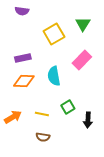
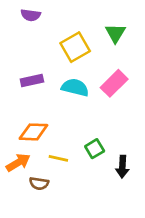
cyan semicircle: (54, 76) -> (75, 87), moved, turned 114
orange diamond: (24, 81) -> (33, 132), moved
brown semicircle: (43, 137) -> (39, 183), moved

